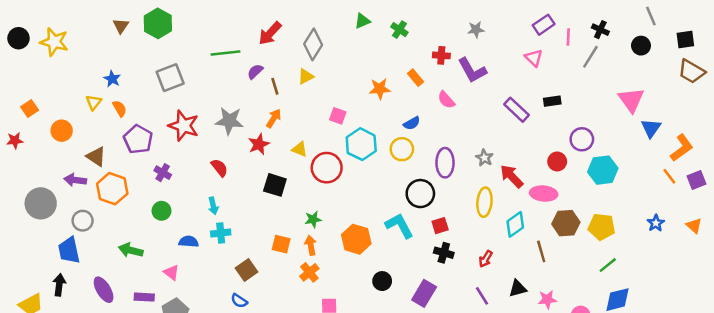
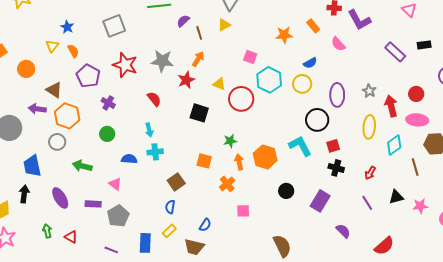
red circle: (557, 161) -> (416, 94), moved
red arrow: (512, 176) -> (391, 106), turned 30
gray circle: (83, 221) -> (57, 142), moved
orange arrow: (311, 245) -> (239, 162), moved
blue semicircle: (239, 301) -> (170, 207), turned 64

